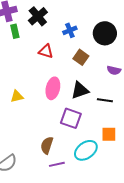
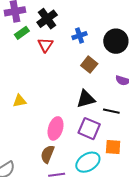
green rectangle: (15, 31) -> (22, 33), turned 64
red triangle: (46, 51) -> (45, 45), moved, turned 42
pink ellipse: (53, 88) -> (56, 128), moved
purple square: (71, 118) -> (89, 129), moved

